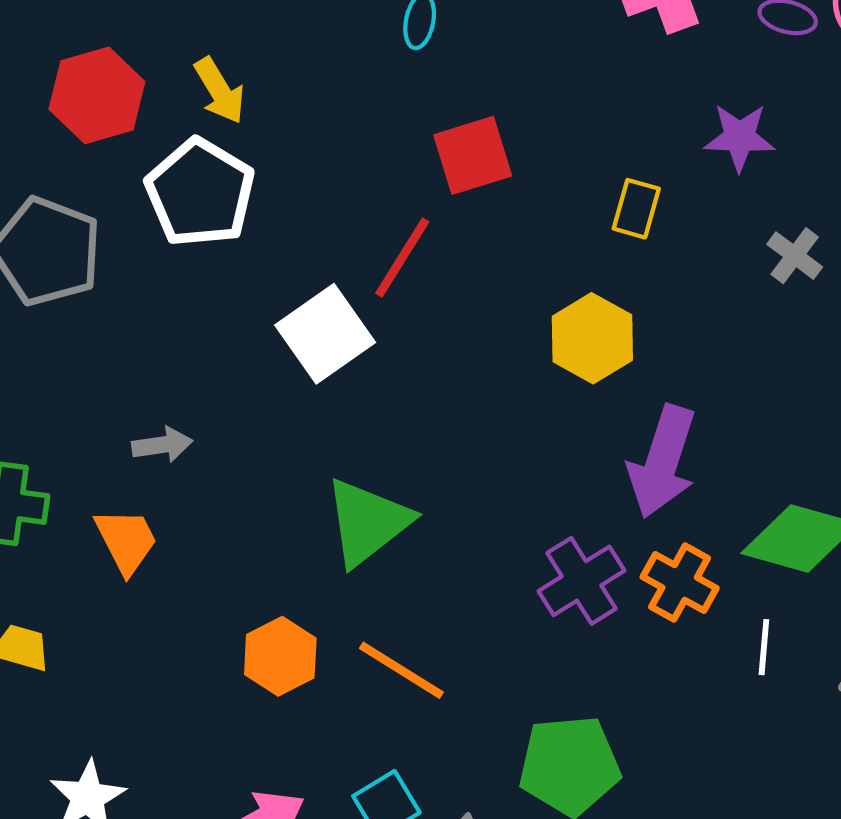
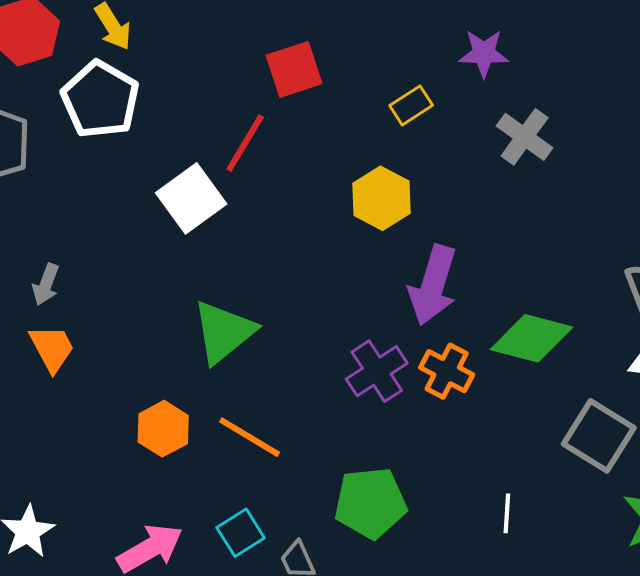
yellow rectangle: (636, 209) -> (411, 105), turned 42
gray cross: (795, 256) -> (525, 137), size x1.4
gray arrow: (162, 445) -> (46, 284), moved, turned 120
white line: (764, 647) -> (507, 513), moved

